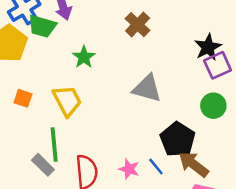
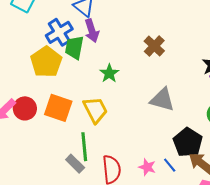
green trapezoid: (42, 26) -> (74, 47), turned 85
orange square: (23, 98) -> (58, 108), size x1.8

